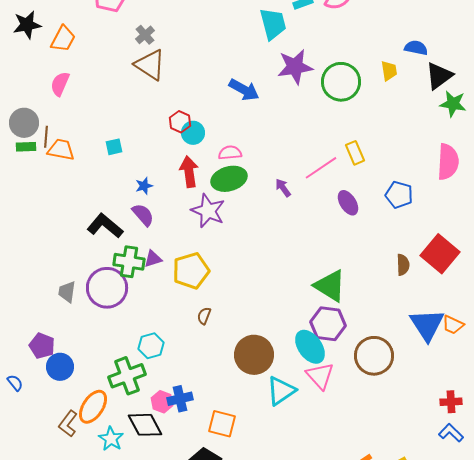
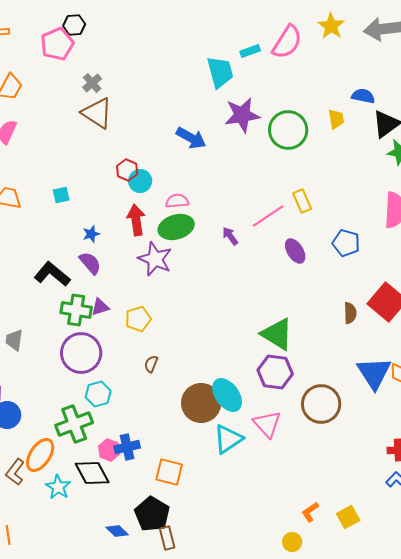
yellow pentagon: (191, 271) -> (138, 319), size x0.7
purple circle: (107, 288) -> (81, 353), moved
cyan ellipse: (310, 347) -> (227, 395), moved

